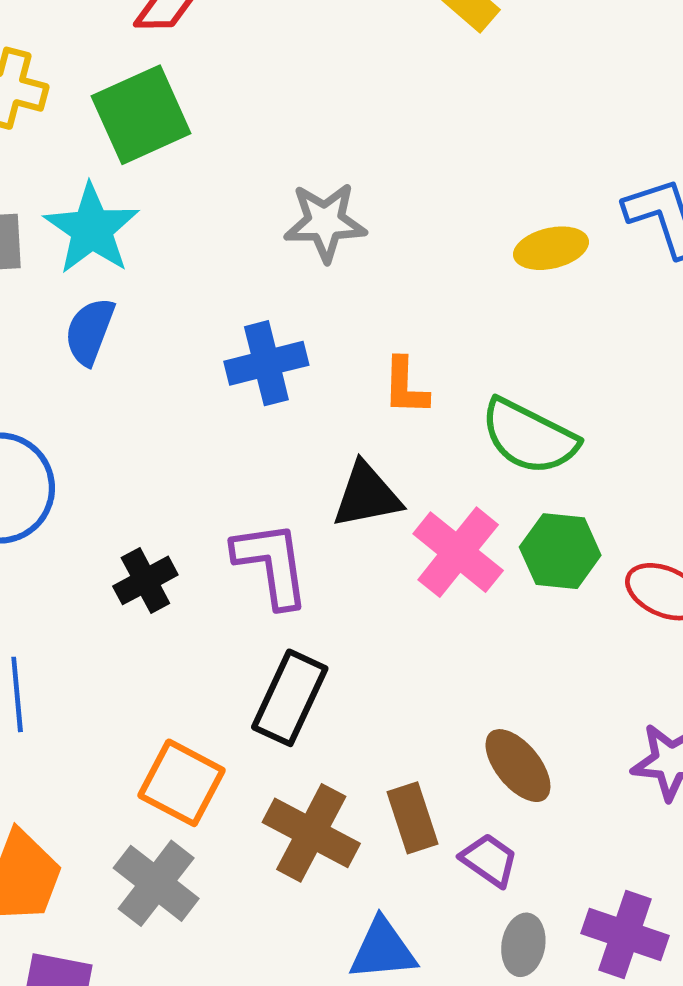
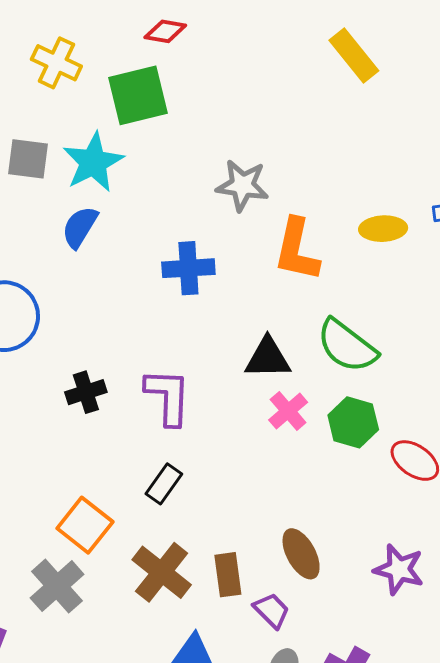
orange L-shape: (405, 386) -> (297, 250), moved, size x1.6
black triangle: (367, 495) -> (268, 358), moved
pink cross: (458, 552) -> (288, 411), size x0.7
black rectangle: (290, 698) -> (164, 484), size x0.7

